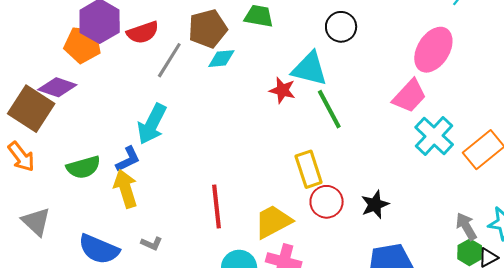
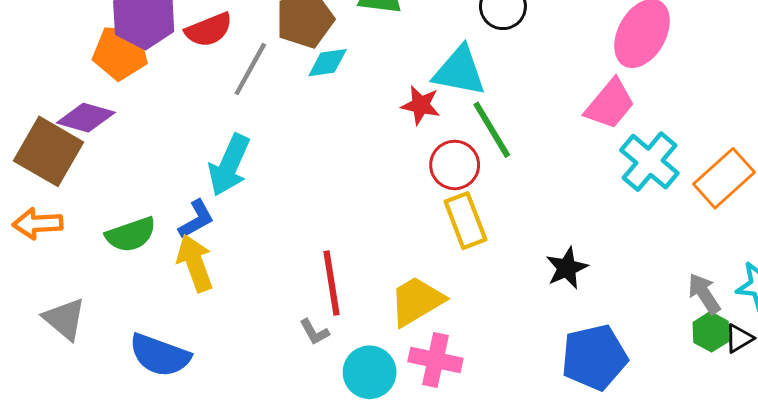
orange arrow: (21, 157) -> (38, 224), turned 128
red circle: (327, 202) -> (455, 165), moved
gray L-shape: (152, 243) -> (314, 332), moved, turned 40

